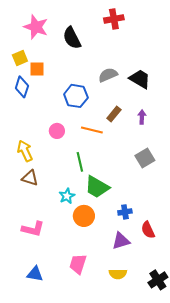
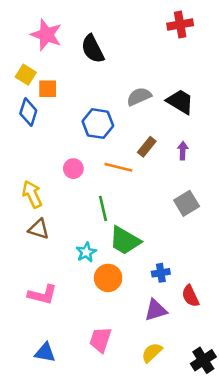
red cross: (114, 19) -> (180, 24), moved
yellow square: (20, 58) -> (26, 75), turned -35
yellow semicircle: (118, 274) -> (152, 353), turned 138

